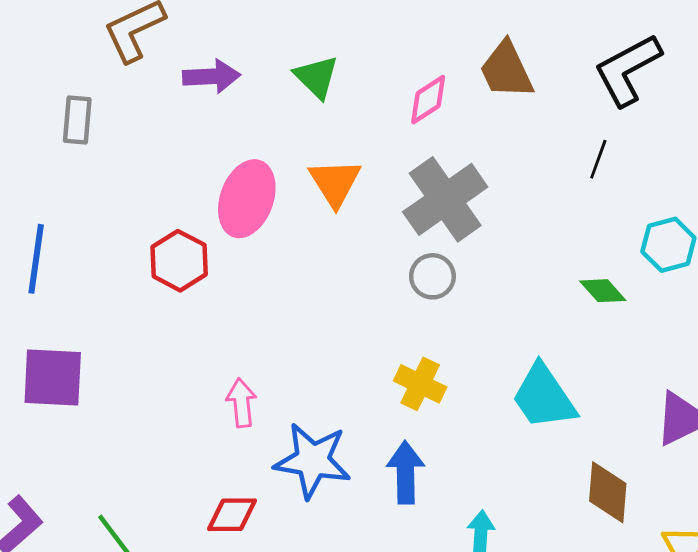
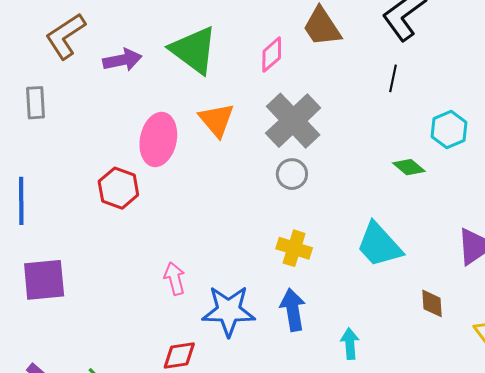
green triangle: (317, 77) -> (194, 50), size x1.6
brown diamond: (608, 492) -> (432, 303), size x0.7

